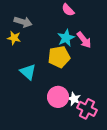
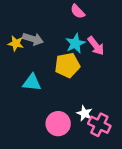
gray arrow: (23, 22) -> (33, 39), moved
cyan triangle: (28, 72) -> (32, 82), turned -36
pink circle: (58, 97) -> (58, 124), moved

